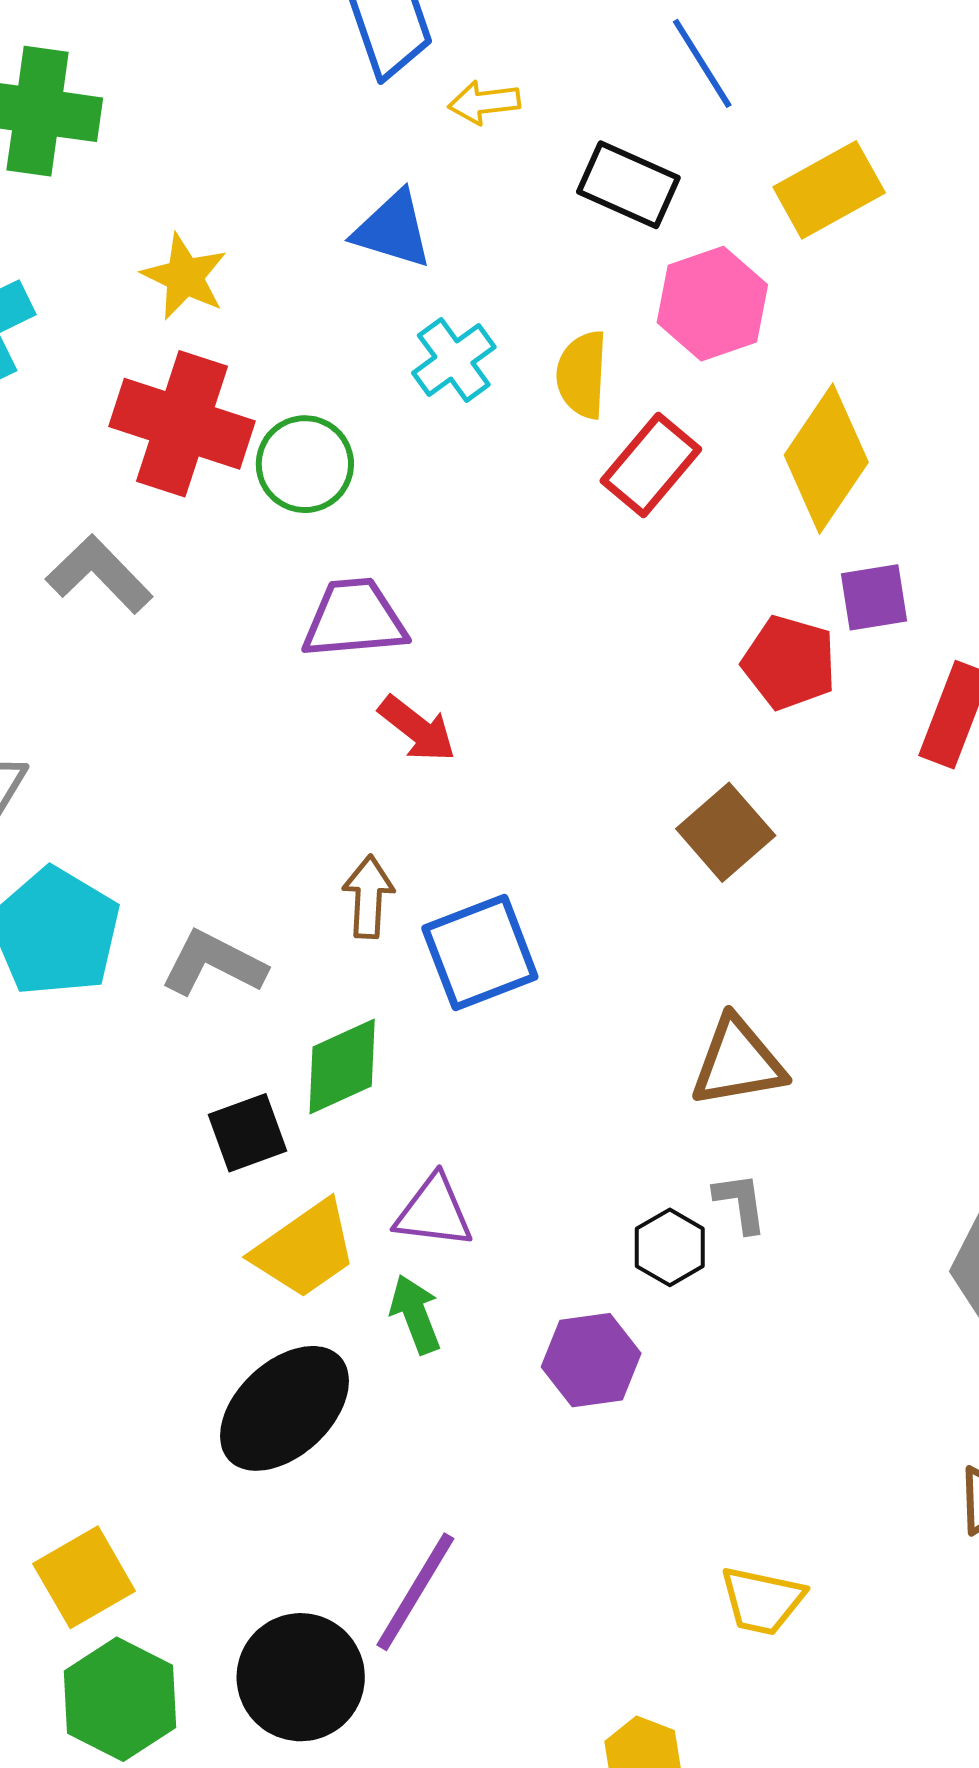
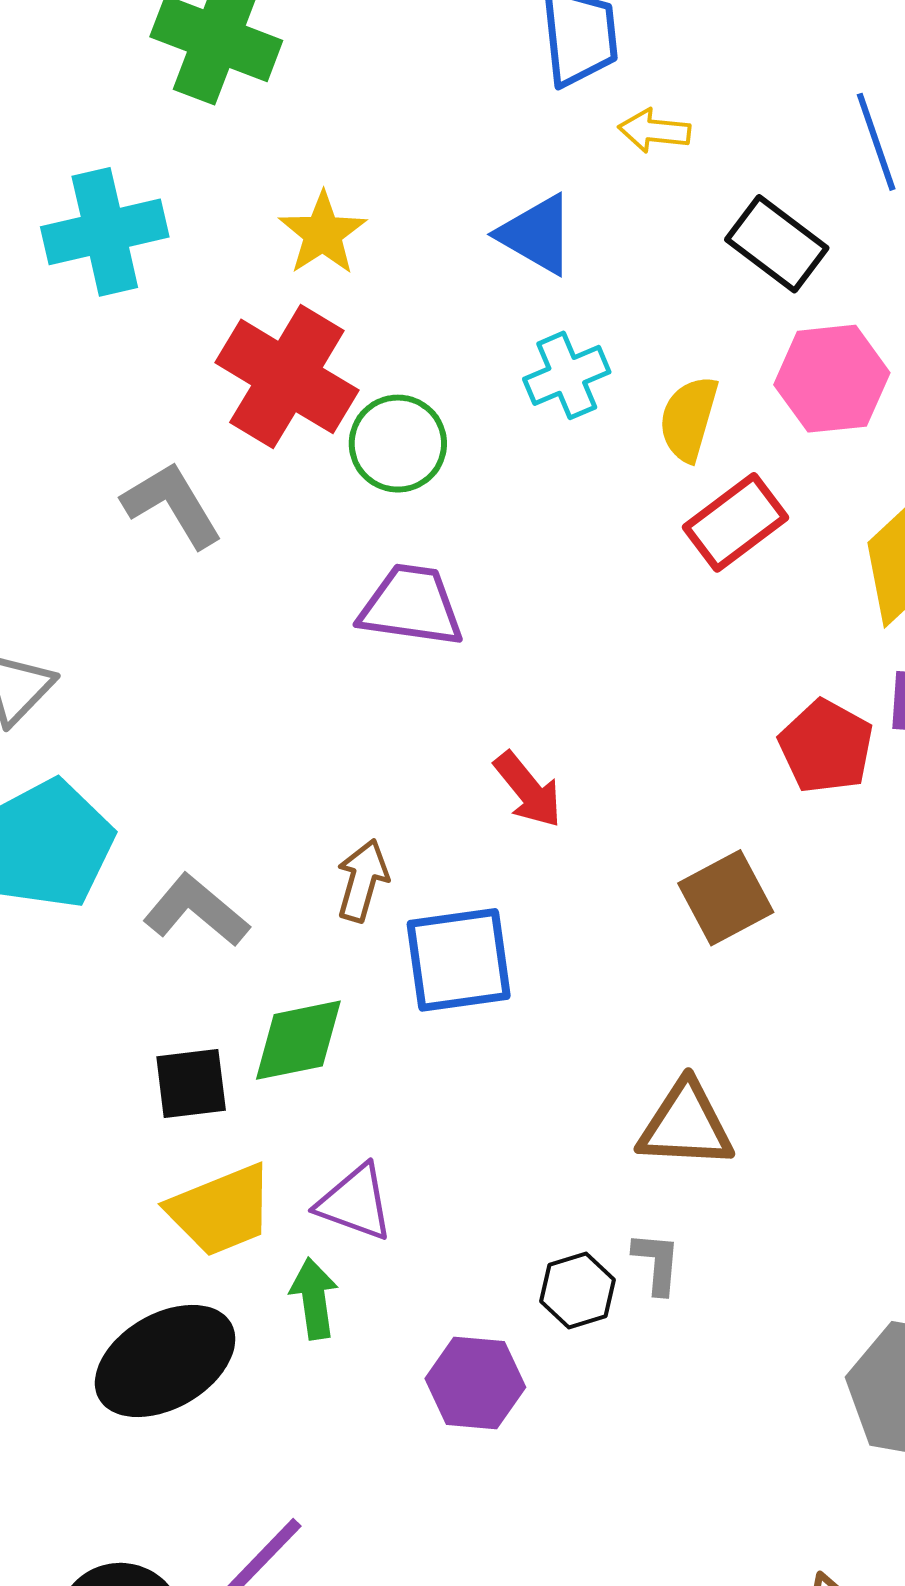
red arrow: (417, 729) -> (528, 790), moved

